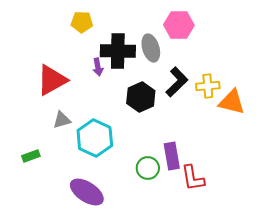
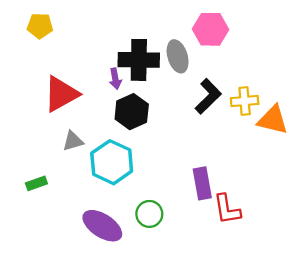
yellow pentagon: (82, 22) -> (40, 26), moved
black hexagon: (141, 97) -> (132, 112), moved
green circle: (148, 168) -> (149, 214), moved

